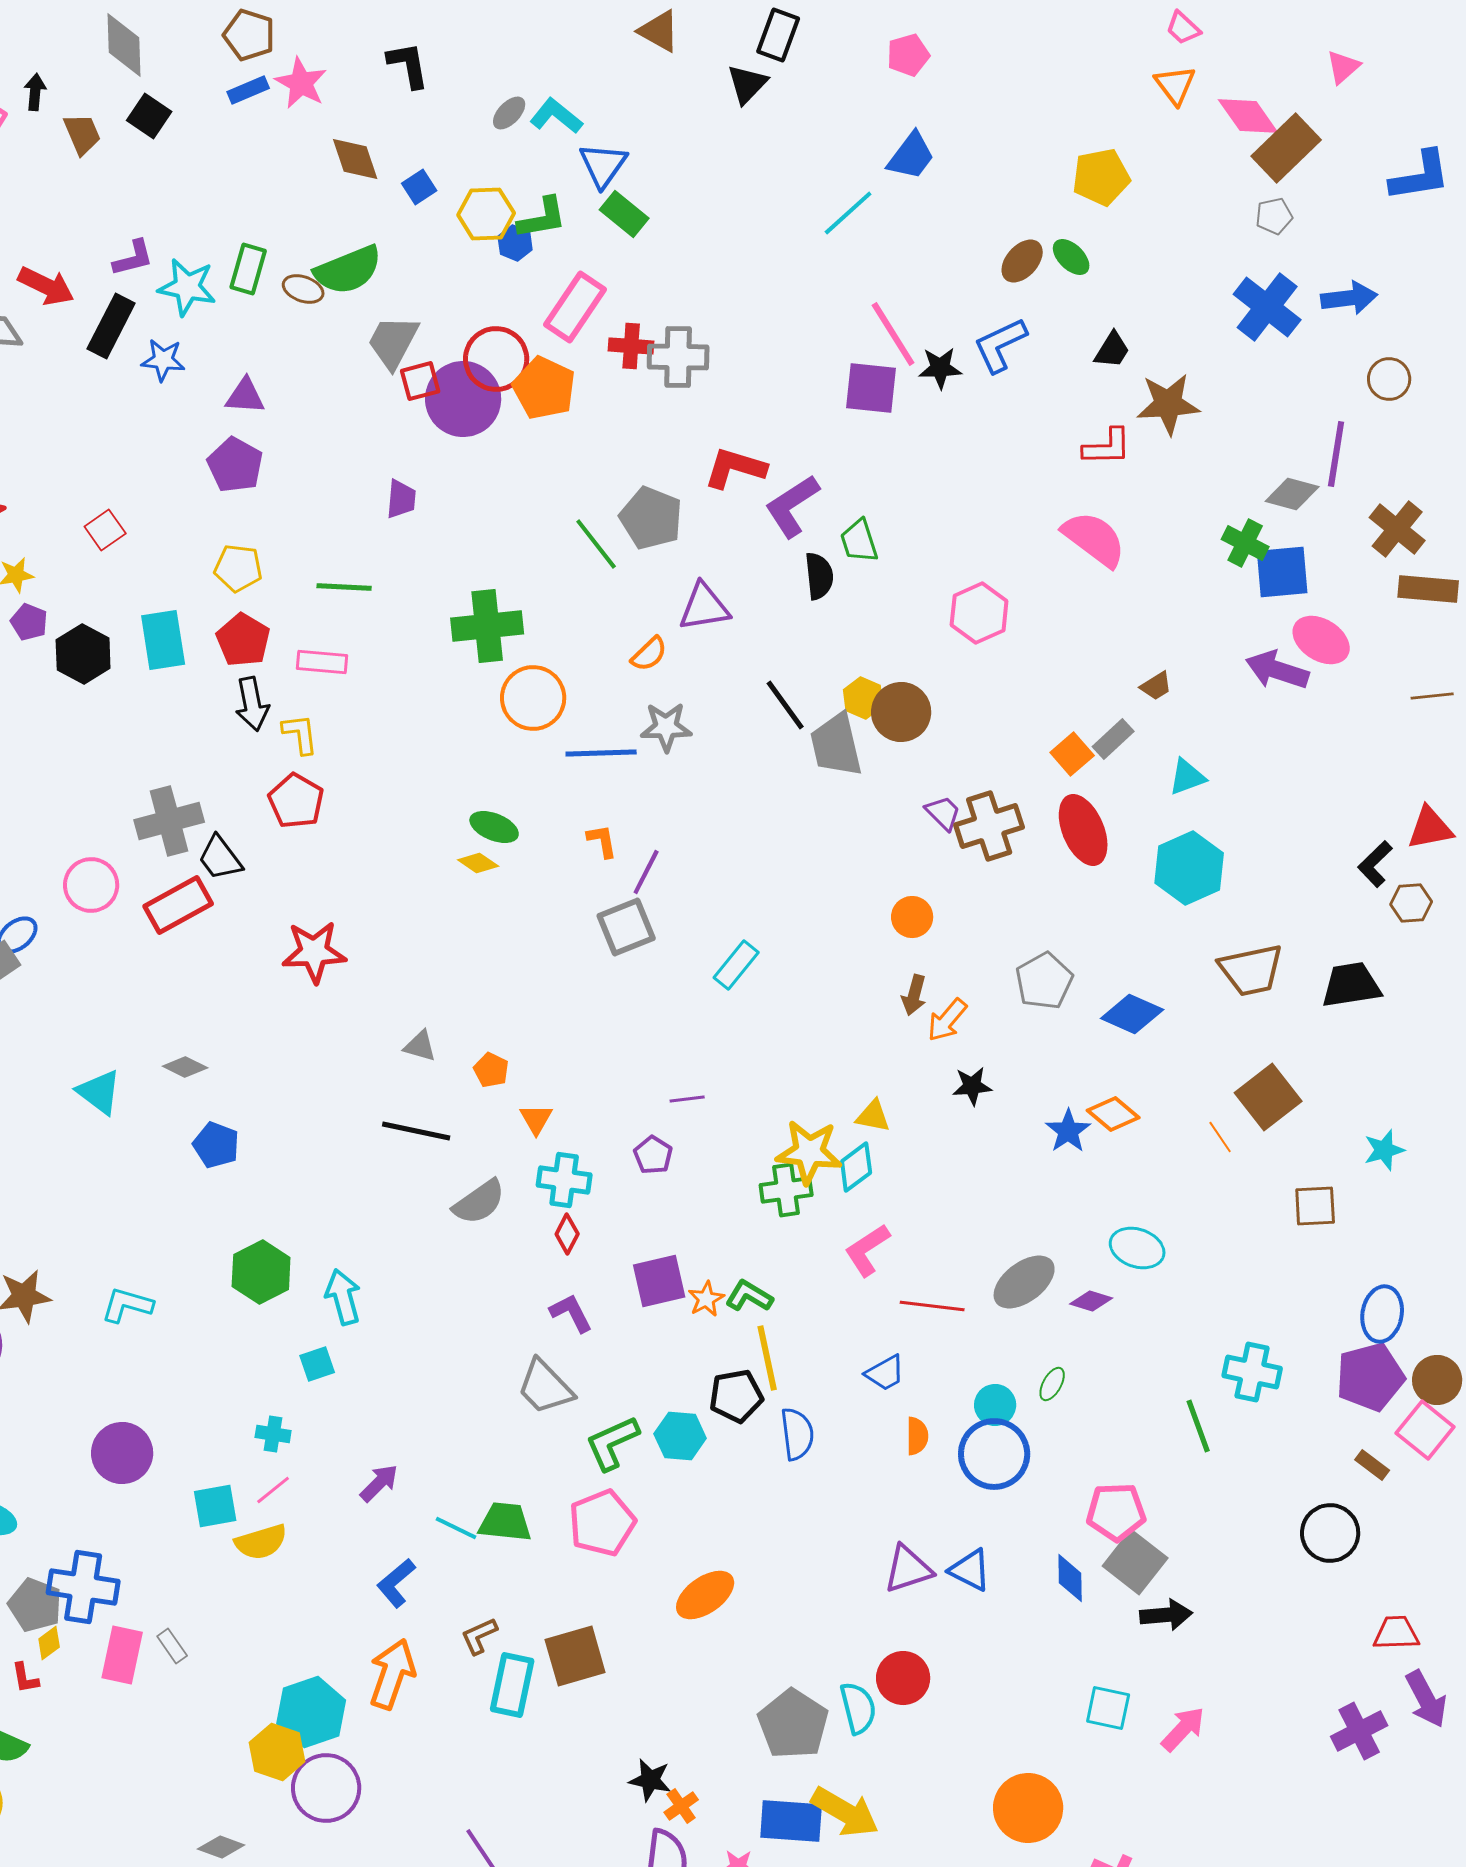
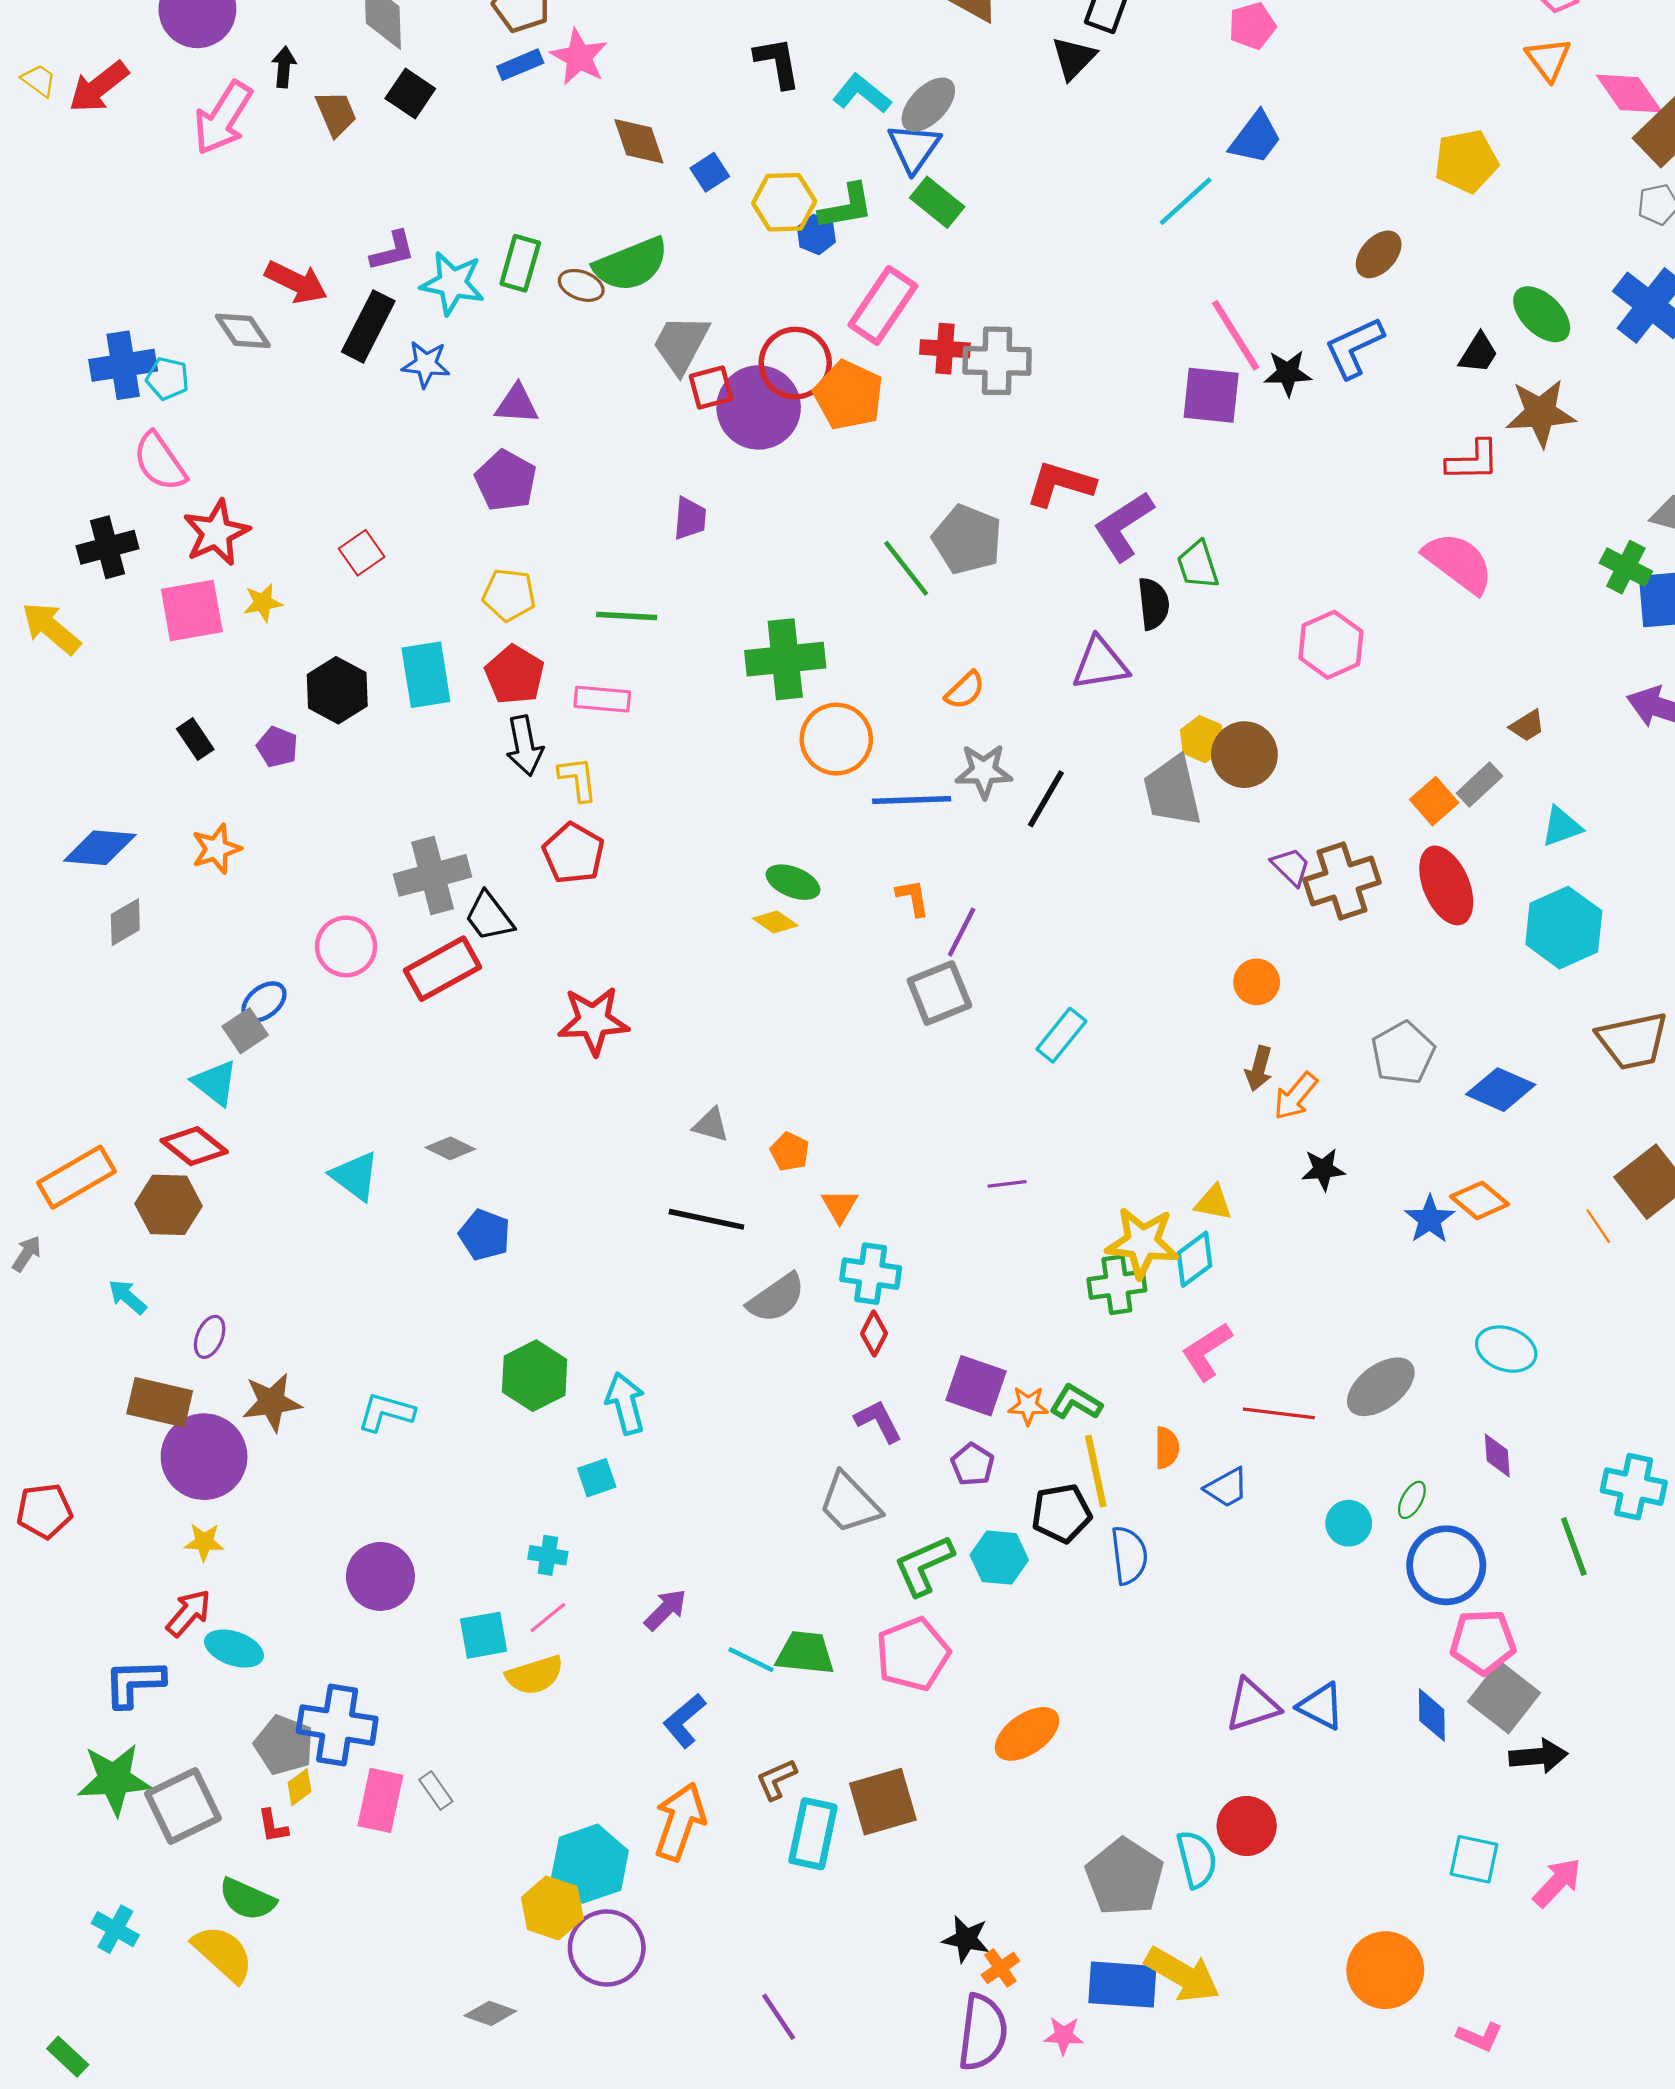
black L-shape: (408, 65) -> (777, 63), moved
gray ellipse: (509, 113) -> (928, 105), moved, size x1.5
green ellipse: (1071, 257) -> (1542, 314), moved, size x1.4
purple triangle: (704, 607) -> (1100, 664), moved
purple pentagon: (29, 622) -> (277, 747), moved
black line: (785, 705) -> (1046, 799), moved, turned 66
purple pentagon: (653, 1155) -> (973, 1464), moved
purple square: (659, 1281) -> (976, 1386), turned 32
orange star: (706, 1299) -> (1028, 1406), turned 30
purple diamond: (1091, 1301) -> (1497, 1456), moved, turned 69
orange semicircle: (917, 1436) -> (1167, 1448), moved
blue circle: (994, 1454) -> (1446, 1565), moved

